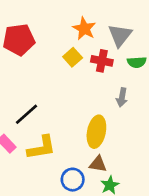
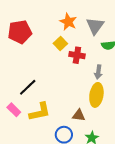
red cross: (102, 61) -> (77, 55), moved
yellow ellipse: (96, 132) -> (96, 95), moved
brown triangle: (98, 164) -> (79, 115), moved

